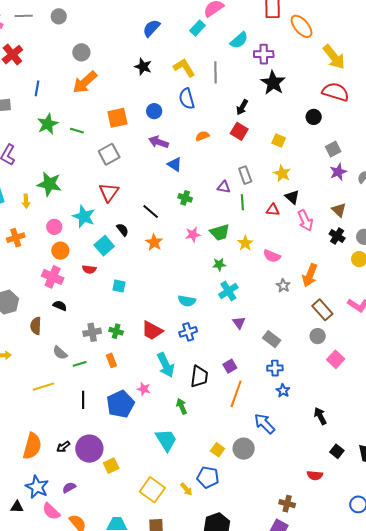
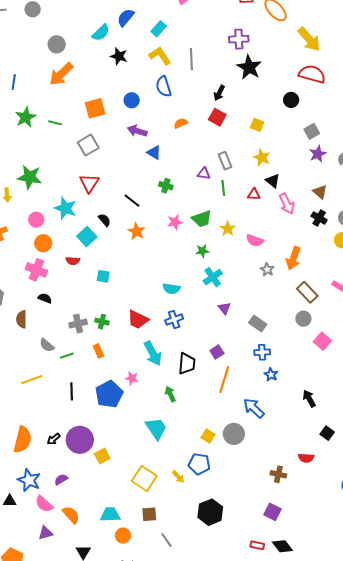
cyan rectangle: (197, 28) -> (159, 29), moved
cyan semicircle: (239, 40) -> (101, 33), moved
brown cross: (287, 504) -> (278, 474), moved

